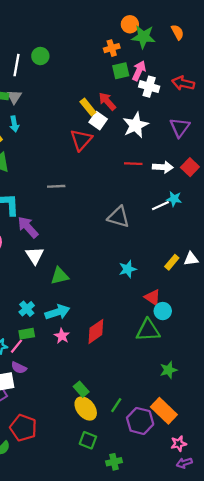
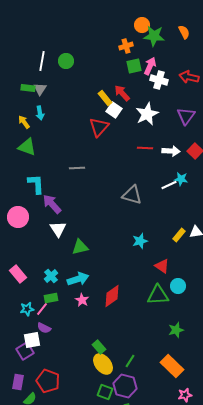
green circle: (40, 56) -> (66, 61), moved
cyan circle: (163, 311) -> (178, 286), moved
purple hexagon: (140, 421) -> (125, 386), moved

